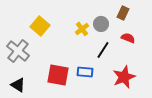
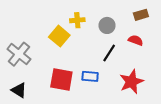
brown rectangle: (123, 13) -> (141, 15), moved, turned 48
yellow square: (40, 26) -> (59, 36), moved
yellow cross: (82, 29) -> (77, 20), moved, turned 32

